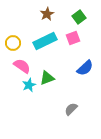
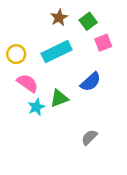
green square: (79, 17) -> (88, 21), moved
pink square: (73, 38) -> (103, 43), moved
blue semicircle: (85, 68) -> (91, 82), moved

